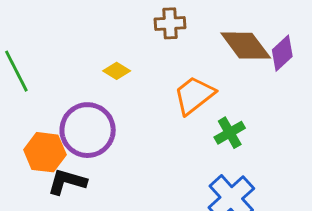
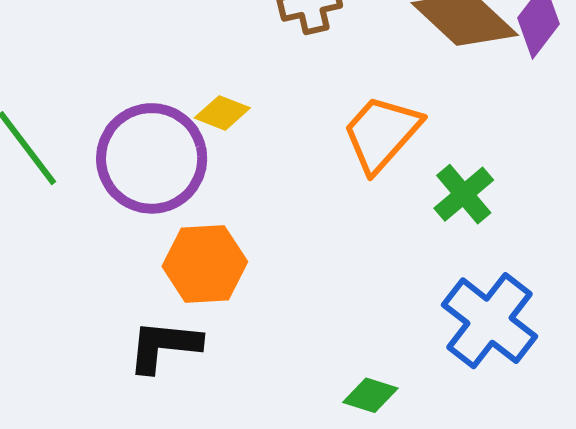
purple circle: (88, 130) -> (152, 158), moved
orange hexagon: (45, 152) -> (205, 264), moved

